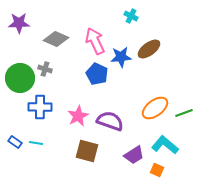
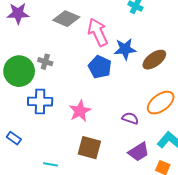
gray diamond: (56, 39) -> (66, 19), moved
brown ellipse: (149, 49) -> (154, 60), moved
purple semicircle: (110, 121) -> (130, 118), moved, size x0.6
cyan line: (36, 143) -> (51, 164), moved

